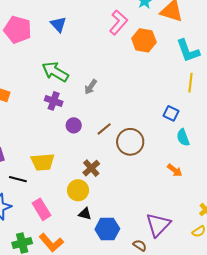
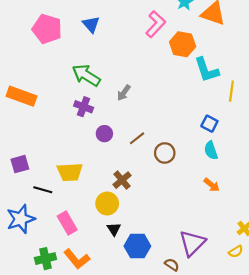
cyan L-shape: (188, 51) -> (207, 70), moved
cyan semicircle: (183, 137) -> (211, 150), moved
brown circle: (130, 142) -> (165, 153), size x0.7
black triangle: (85, 214) -> (114, 229), turned 40

